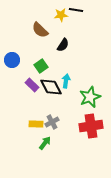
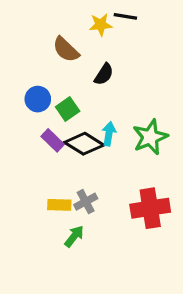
blue circle: (12, 60) -> (38, 99), moved
black diamond: (51, 87) -> (84, 144), turned -30
green star: (90, 97) -> (150, 137), moved

